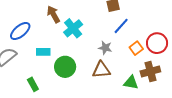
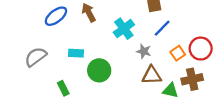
cyan cross: (73, 28) -> (124, 29), moved
blue ellipse: (20, 31) -> (56, 16), moved
brown triangle: (101, 70) -> (152, 75), moved

